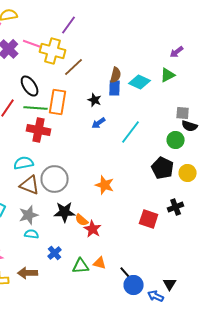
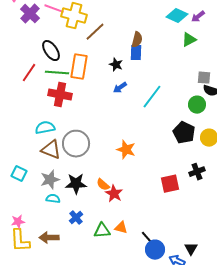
cyan diamond: (140, 82) -> (177, 16), moved
black star: (65, 212) -> (76, 184), moved
red square: (149, 219) -> (170, 184), turned -30

